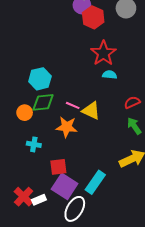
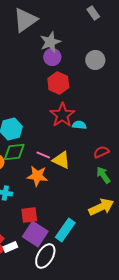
red hexagon: (93, 17) -> (58, 83), moved
red star: (103, 53) -> (62, 115), moved

